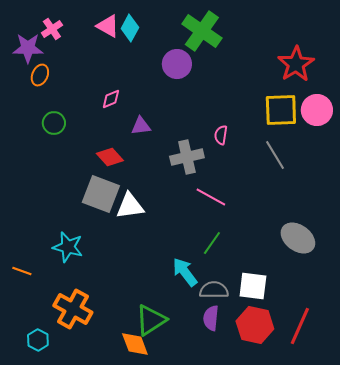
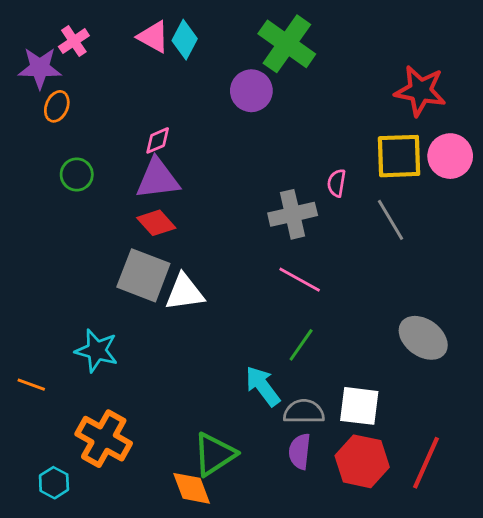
red star: (296, 64) -> (420, 91), turned -30
purple triangle: (141, 126) -> (158, 179), moved, size x1.6
pink semicircle: (221, 135) -> (337, 183), moved
gray cross: (187, 157) -> (293, 214), moved

